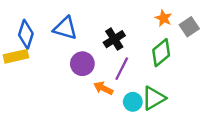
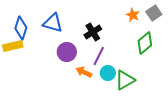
gray square: (189, 27) -> (154, 13), moved
green diamond: (161, 53) -> (145, 43), moved
cyan circle: (133, 102) -> (108, 73), moved

